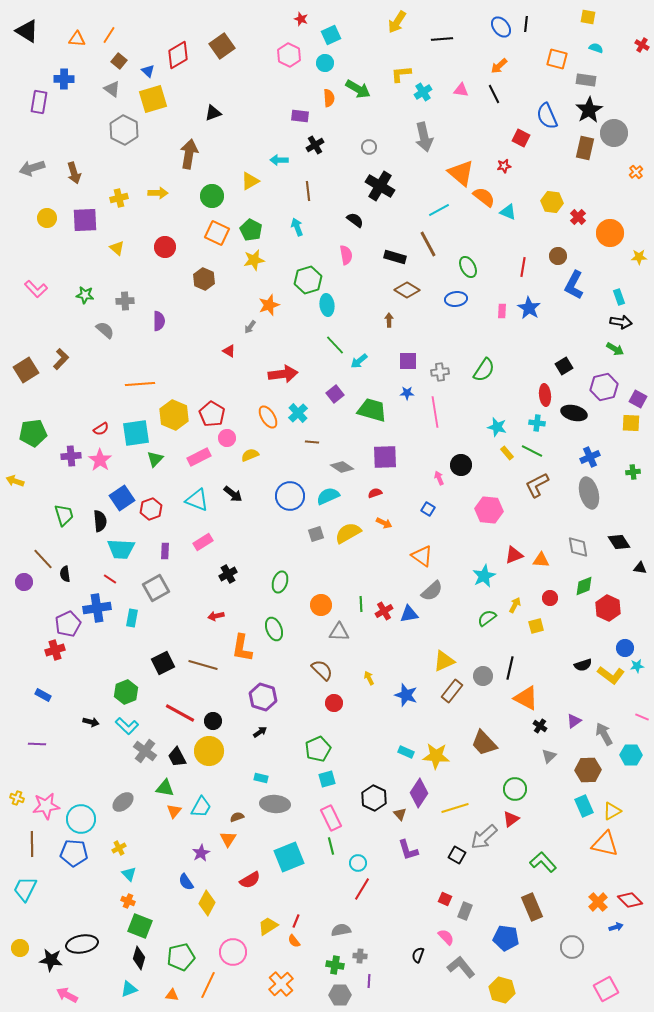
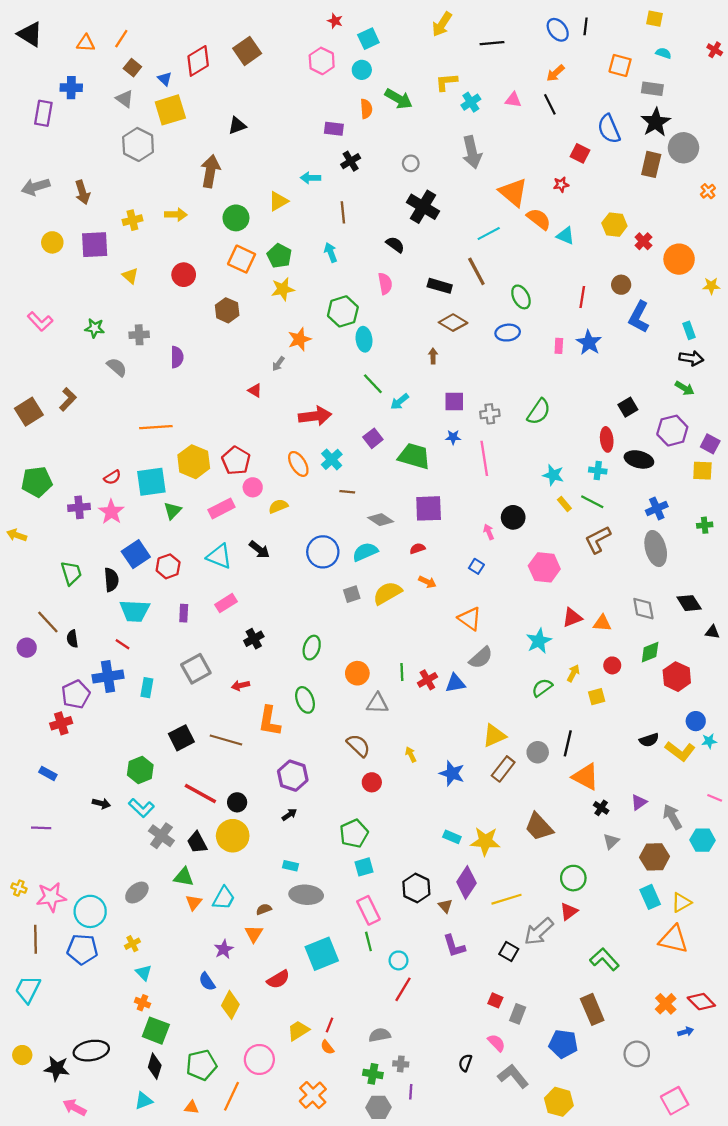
gray square: (156, 588) -> (196, 669), moved

